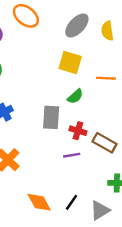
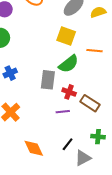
yellow semicircle: (107, 31) -> (98, 12), turned 77
green semicircle: (75, 96) -> (69, 64), size x1.5
black line: (71, 202) -> (68, 144), moved

